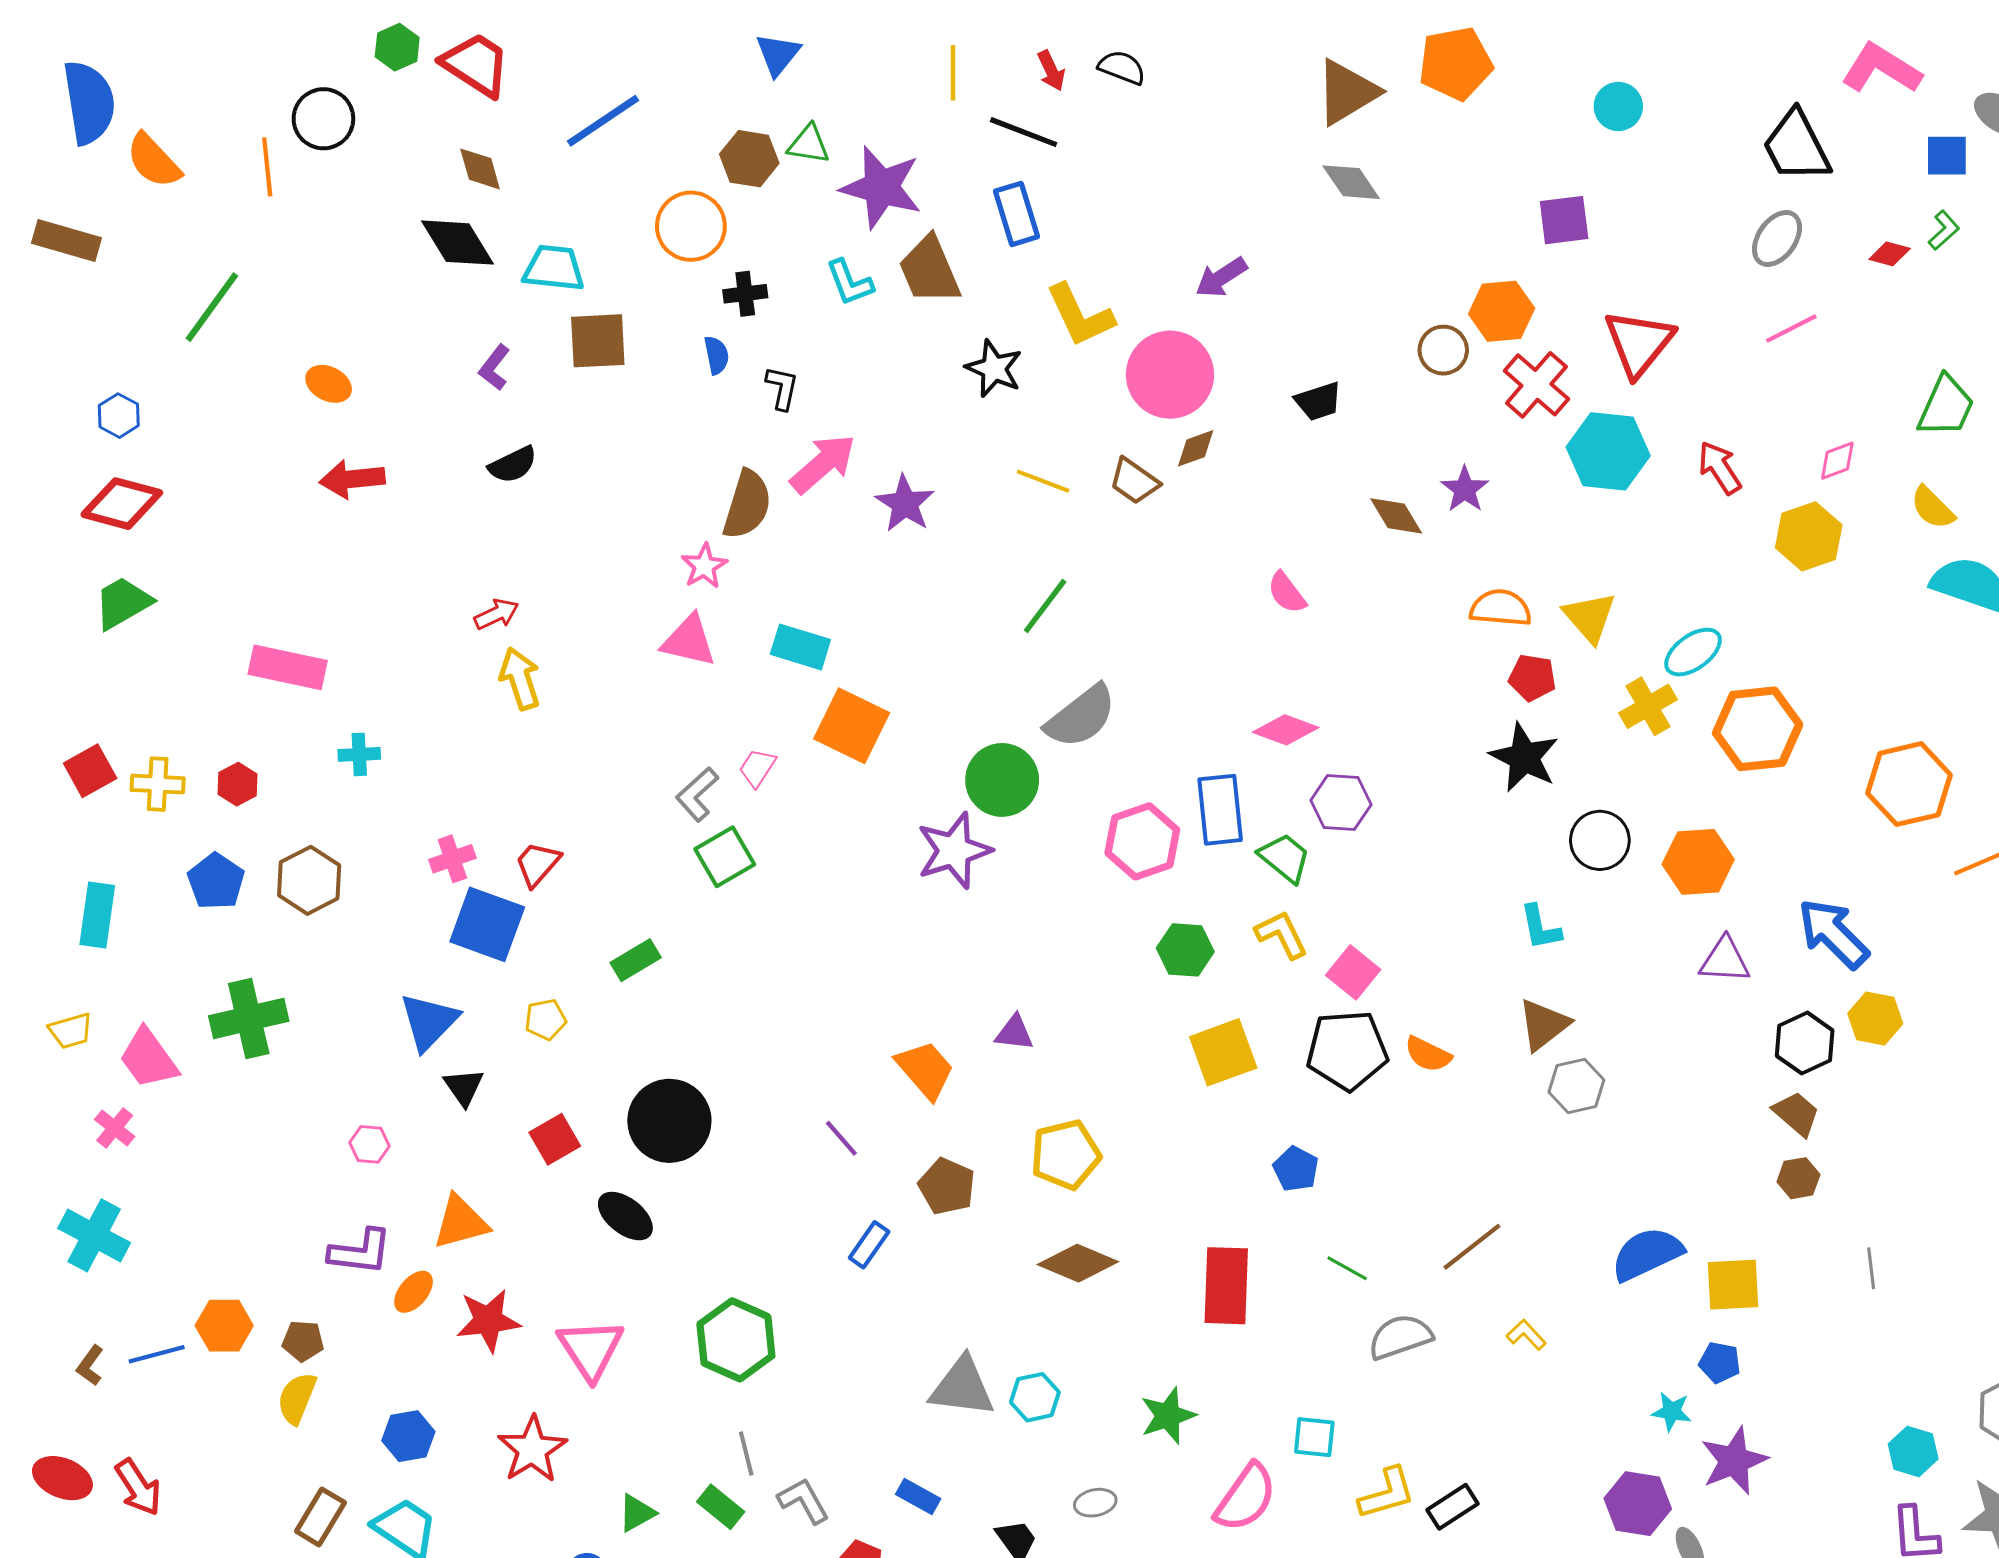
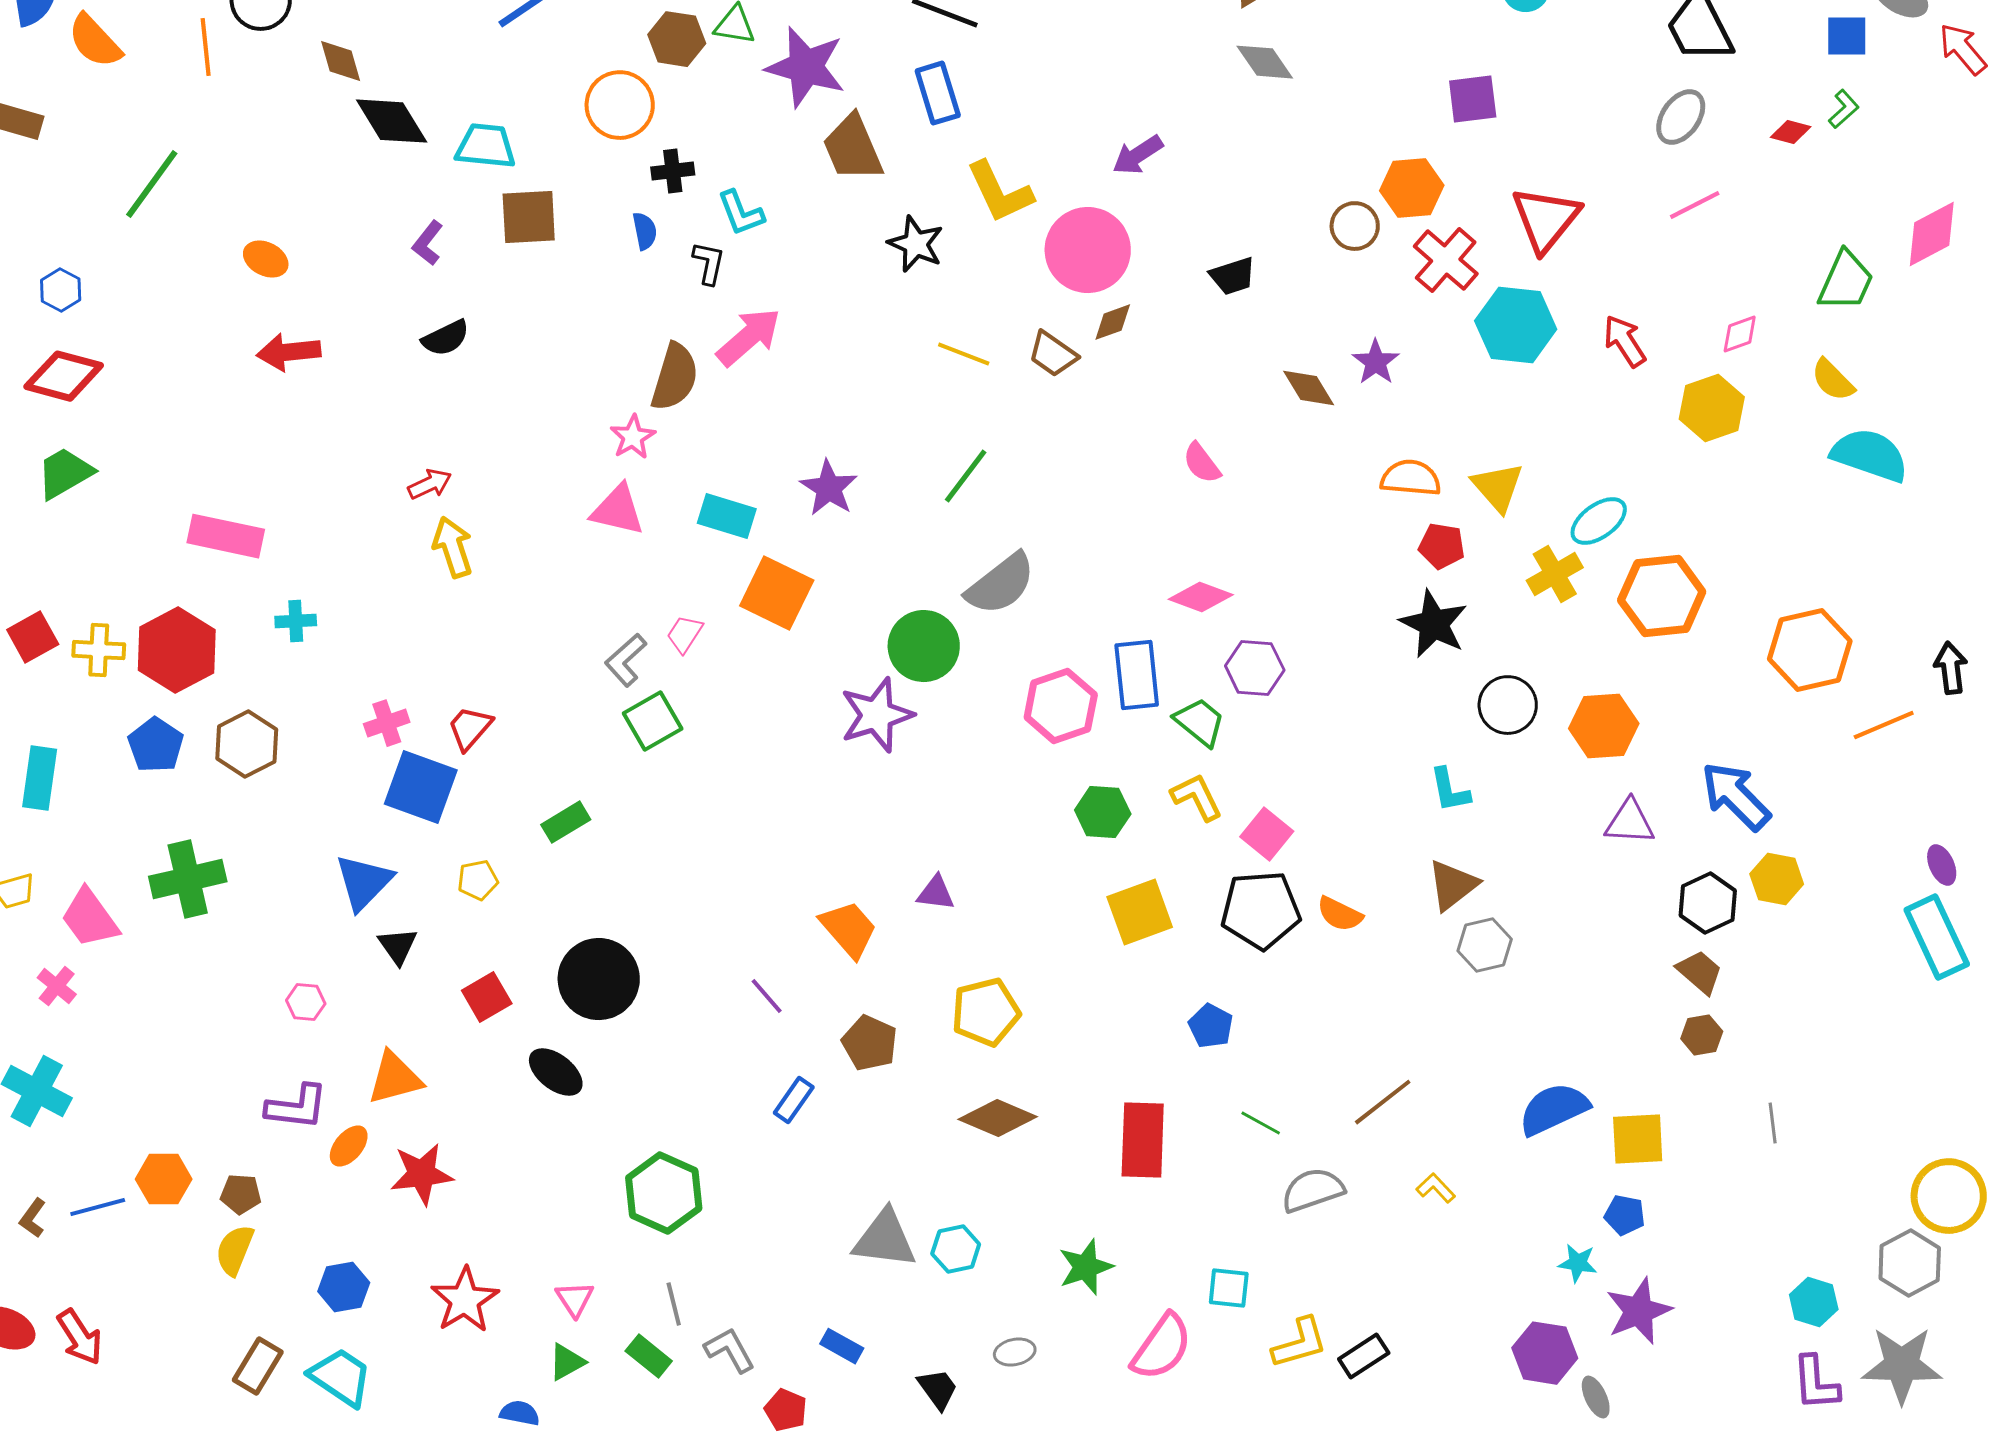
brown diamond: (480, 169) -> (341, 61), moved
cyan L-shape: (850, 283) -> (741, 213), moved
purple star: (905, 504) -> (829, 488), moved
red hexagon: (237, 784) -> (177, 650), size x2.0
pink triangle: (591, 1349) -> (575, 1299), moved, size x0.6

